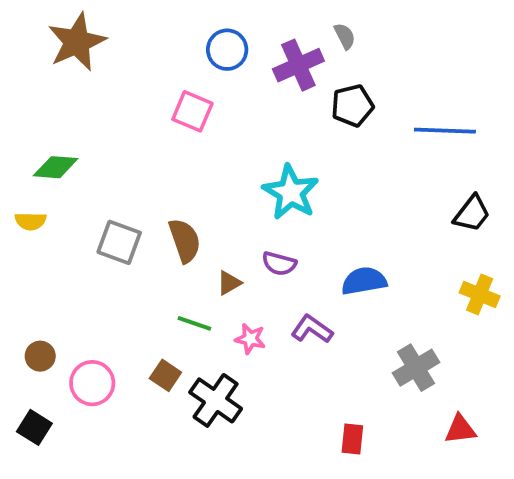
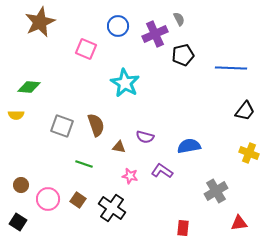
pink square: (192, 111) -> (86, 49), moved
cyan star: (291, 192) -> (125, 83), moved
brown triangle: (229, 283) -> (119, 147), turned 40
green line: (194, 323) -> (84, 164), moved
brown square: (165, 375) -> (78, 200), moved

